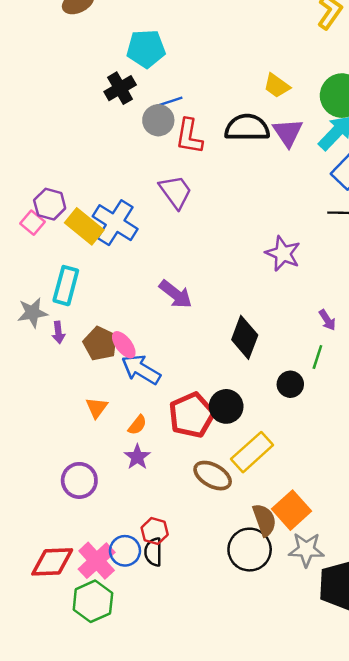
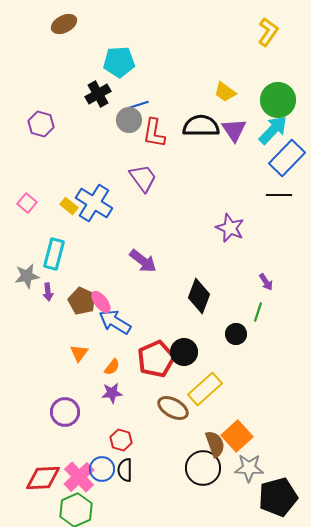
purple hexagon: (50, 204) -> (41, 124), moved
yellow rectangle: (84, 226) -> (69, 206), size x0.6
purple star: (137, 457) -> (112, 393), turned 30
red hexagon: (155, 531) -> (121, 440), moved

